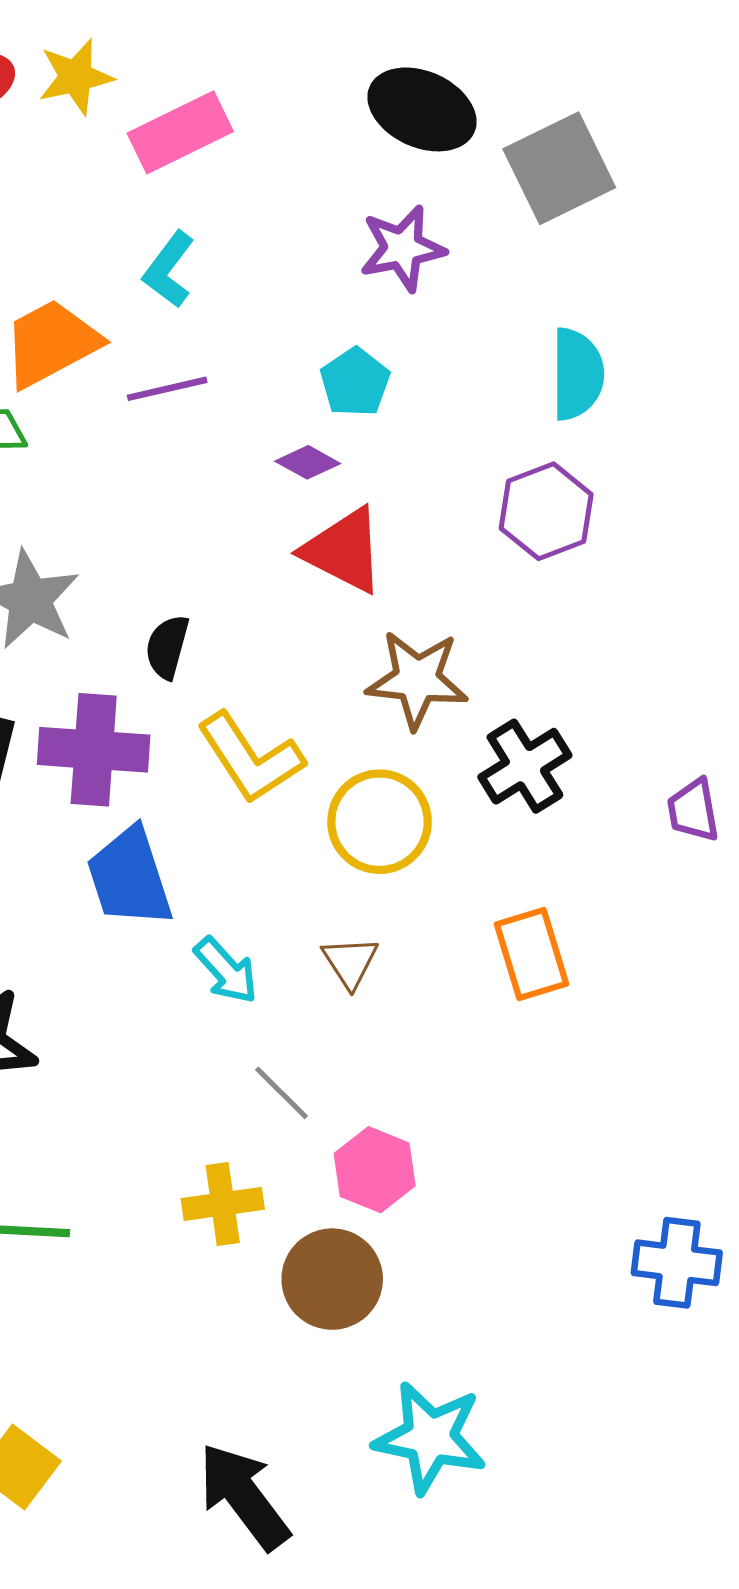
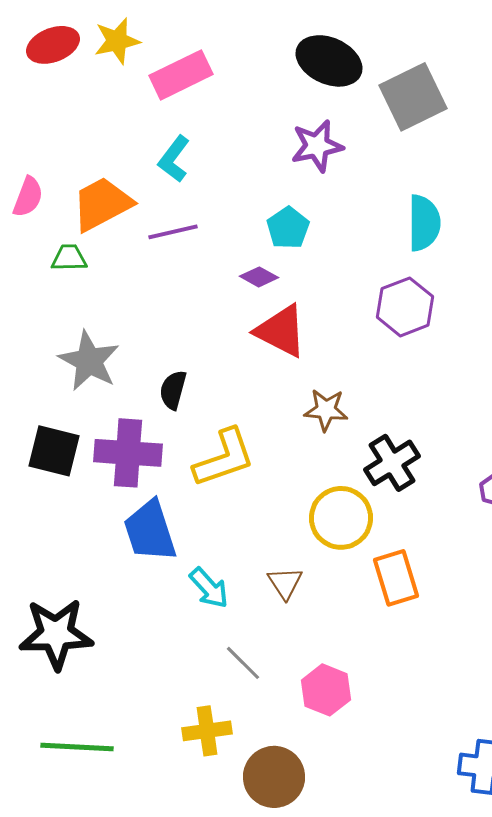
brown star: (417, 680) -> (326, 410), size x0.7
yellow L-shape: (250, 758) -> (224, 458), turned -76
yellow circle: (380, 822) -> (341, 518), moved
pink hexagon: (375, 1170) -> (326, 690), moved

